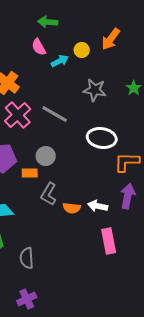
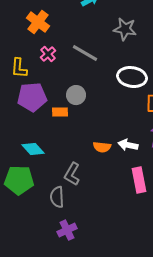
pink cross: (18, 115) -> (48, 54), size x0.6
gray L-shape: (49, 194) -> (72, 174), moved
purple cross: (27, 299) -> (67, 230), moved

